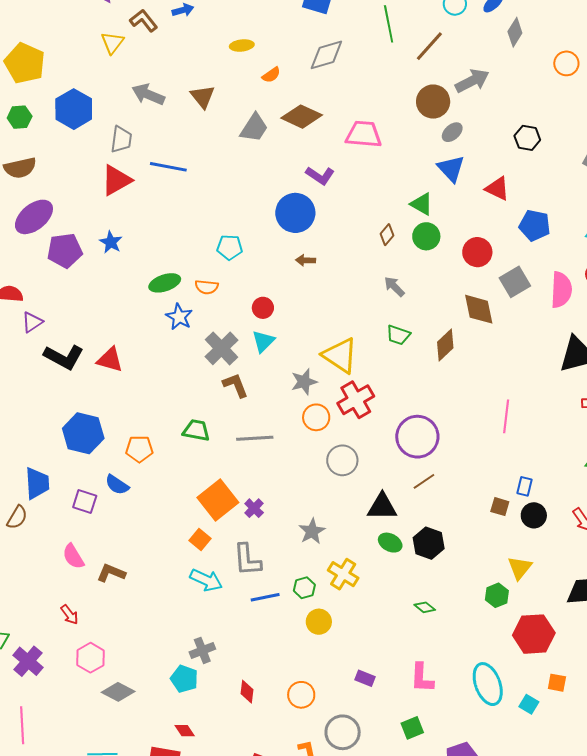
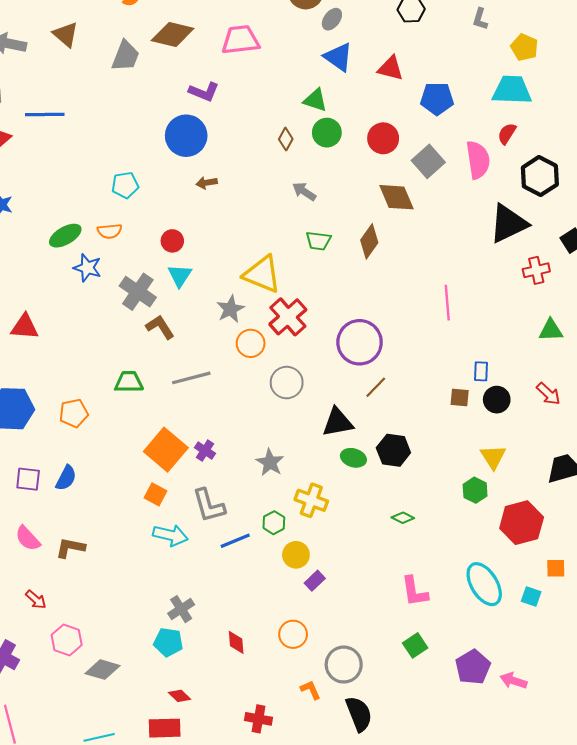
blue semicircle: (117, 485) -> (66, 478), moved, turned -85
purple rectangle: (365, 678) -> (315, 581), moved, turned -54

